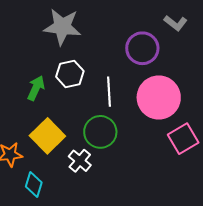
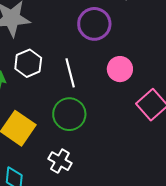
pink circle: (159, 97) -> (120, 69), size x0.6
white cross: (80, 161) -> (60, 161), moved

